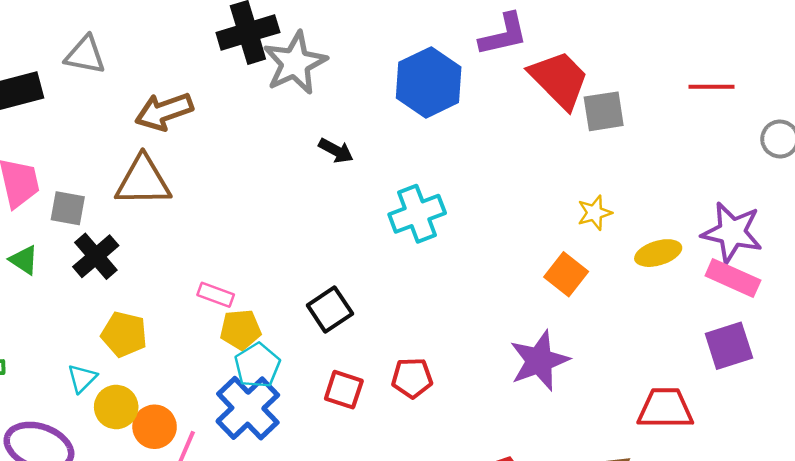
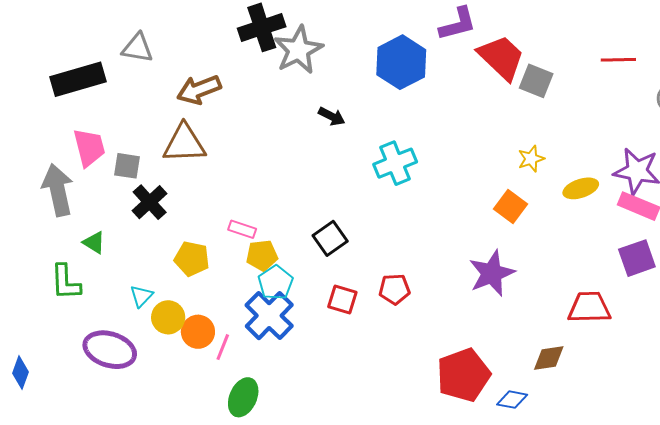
gray square: (604, 111) -> (536, 81), turned 32
green triangle: (24, 260) -> (94, 242), moved
yellow pentagon: (124, 334) -> (192, 259), moved

